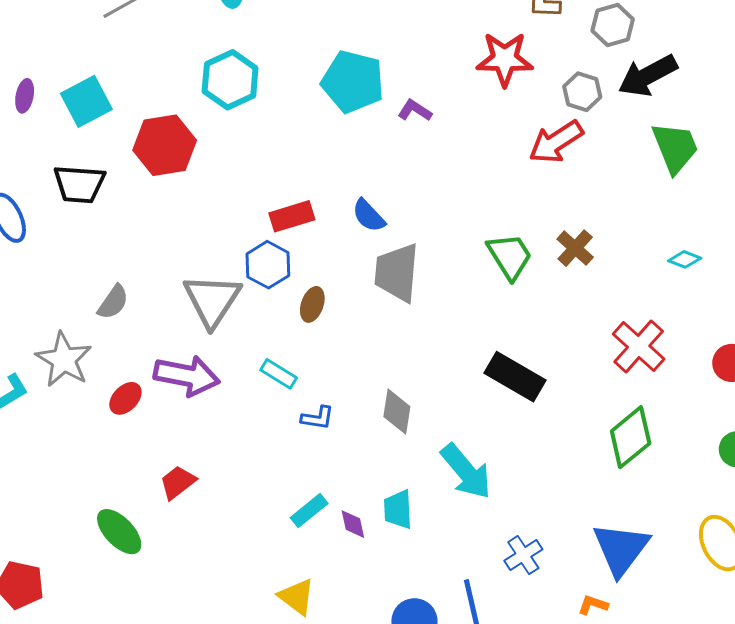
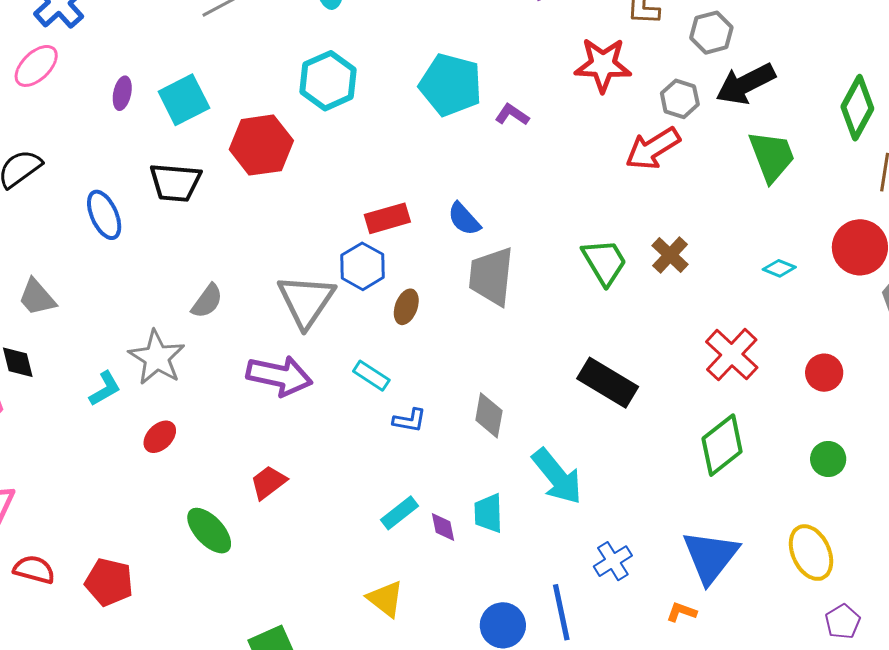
red ellipse: (125, 398) -> (160, 437), moved

